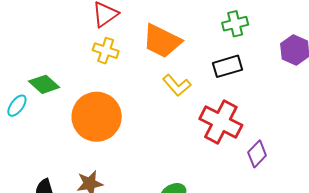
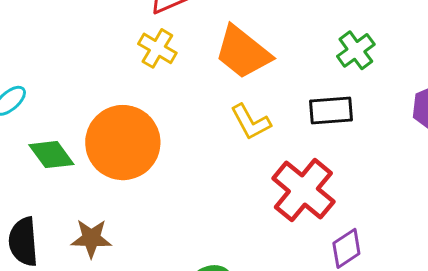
green cross: (235, 24) -> (356, 50), turned -35
green diamond: (44, 84) -> (51, 155), moved

